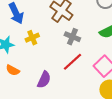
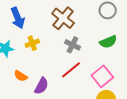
orange semicircle: (13, 70) -> (21, 76), moved

